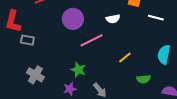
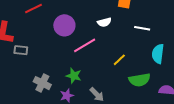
white line: (156, 18) -> (142, 28), moved
gray cross: (35, 75) -> (42, 83), moved
green semicircle: (144, 79) -> (140, 80), size x1.5

